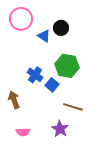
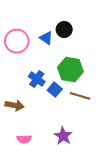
pink circle: (21, 19) -> (17, 41), moved
brown arrow: (14, 100) -> (15, 105), turned 120
brown line: (73, 107) -> (80, 96), moved

